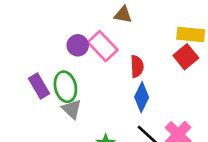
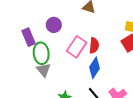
pink rectangle: (103, 46) -> (77, 47), moved, turned 70
purple rectangle: (39, 86) -> (29, 37), moved

